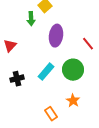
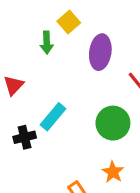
purple ellipse: (56, 36) -> (100, 52), moved
cyan rectangle: (46, 72) -> (53, 117), moved

